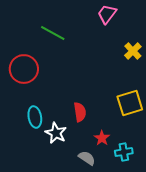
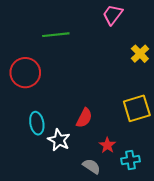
green line: (53, 33) -> (56, 35), turned -35
red semicircle: (80, 112) -> (84, 118), turned 36

